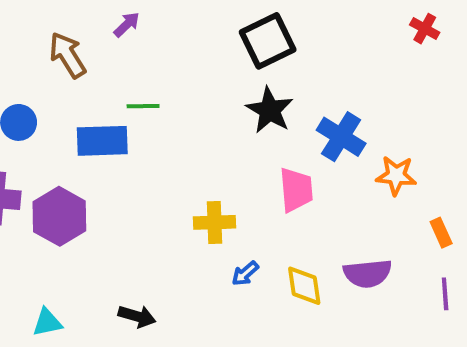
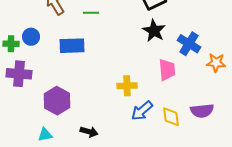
green line: (143, 106) -> (91, 13), moved
purple hexagon: (59, 216) -> (57, 101), moved
blue arrow: (245, 273) -> (142, 111), size x1.6

